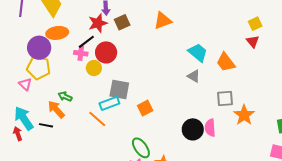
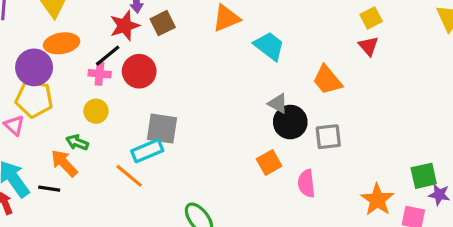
cyan trapezoid: (198, 52) -> (269, 46), moved
yellow circle: (94, 68) -> (96, 111), moved
orange square: (145, 108) -> (269, 163), moved
orange star: (244, 115) -> (377, 200), moved
black circle: (193, 129) -> (290, 122), moved

